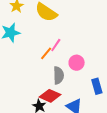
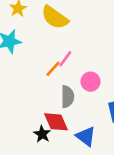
red diamond: (50, 96) -> (56, 122), turned 40

